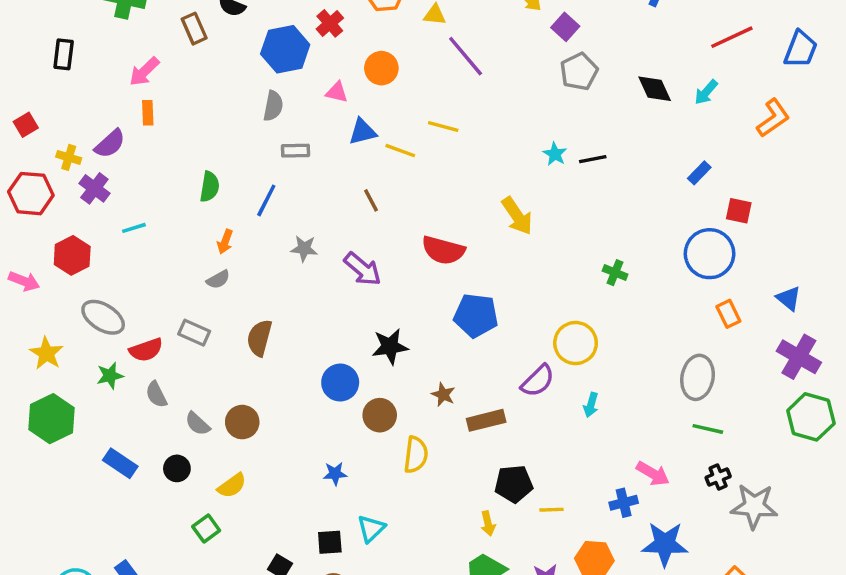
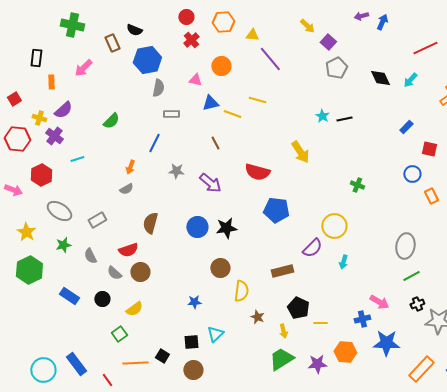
blue hexagon: (285, 49) -> (147, 60), moved
orange rectangle: (148, 113) -> (51, 82), moved
green semicircle: (210, 187) -> (111, 121), moved, turned 36
blue circle: (710, 254) -> (412, 174), size x0.6
orange rectangle: (728, 314) -> (431, 196), moved
gray rectangle: (194, 333) -> (97, 220), moved, turned -54
red semicircle: (146, 350) -> (128, 250), moved
blue circle: (340, 383) -> (197, 227), moved
brown star: (443, 395) -> (257, 317), moved
green line: (708, 429) -> (411, 276), turned -42
black pentagon: (514, 484) -> (298, 308), turned 30

